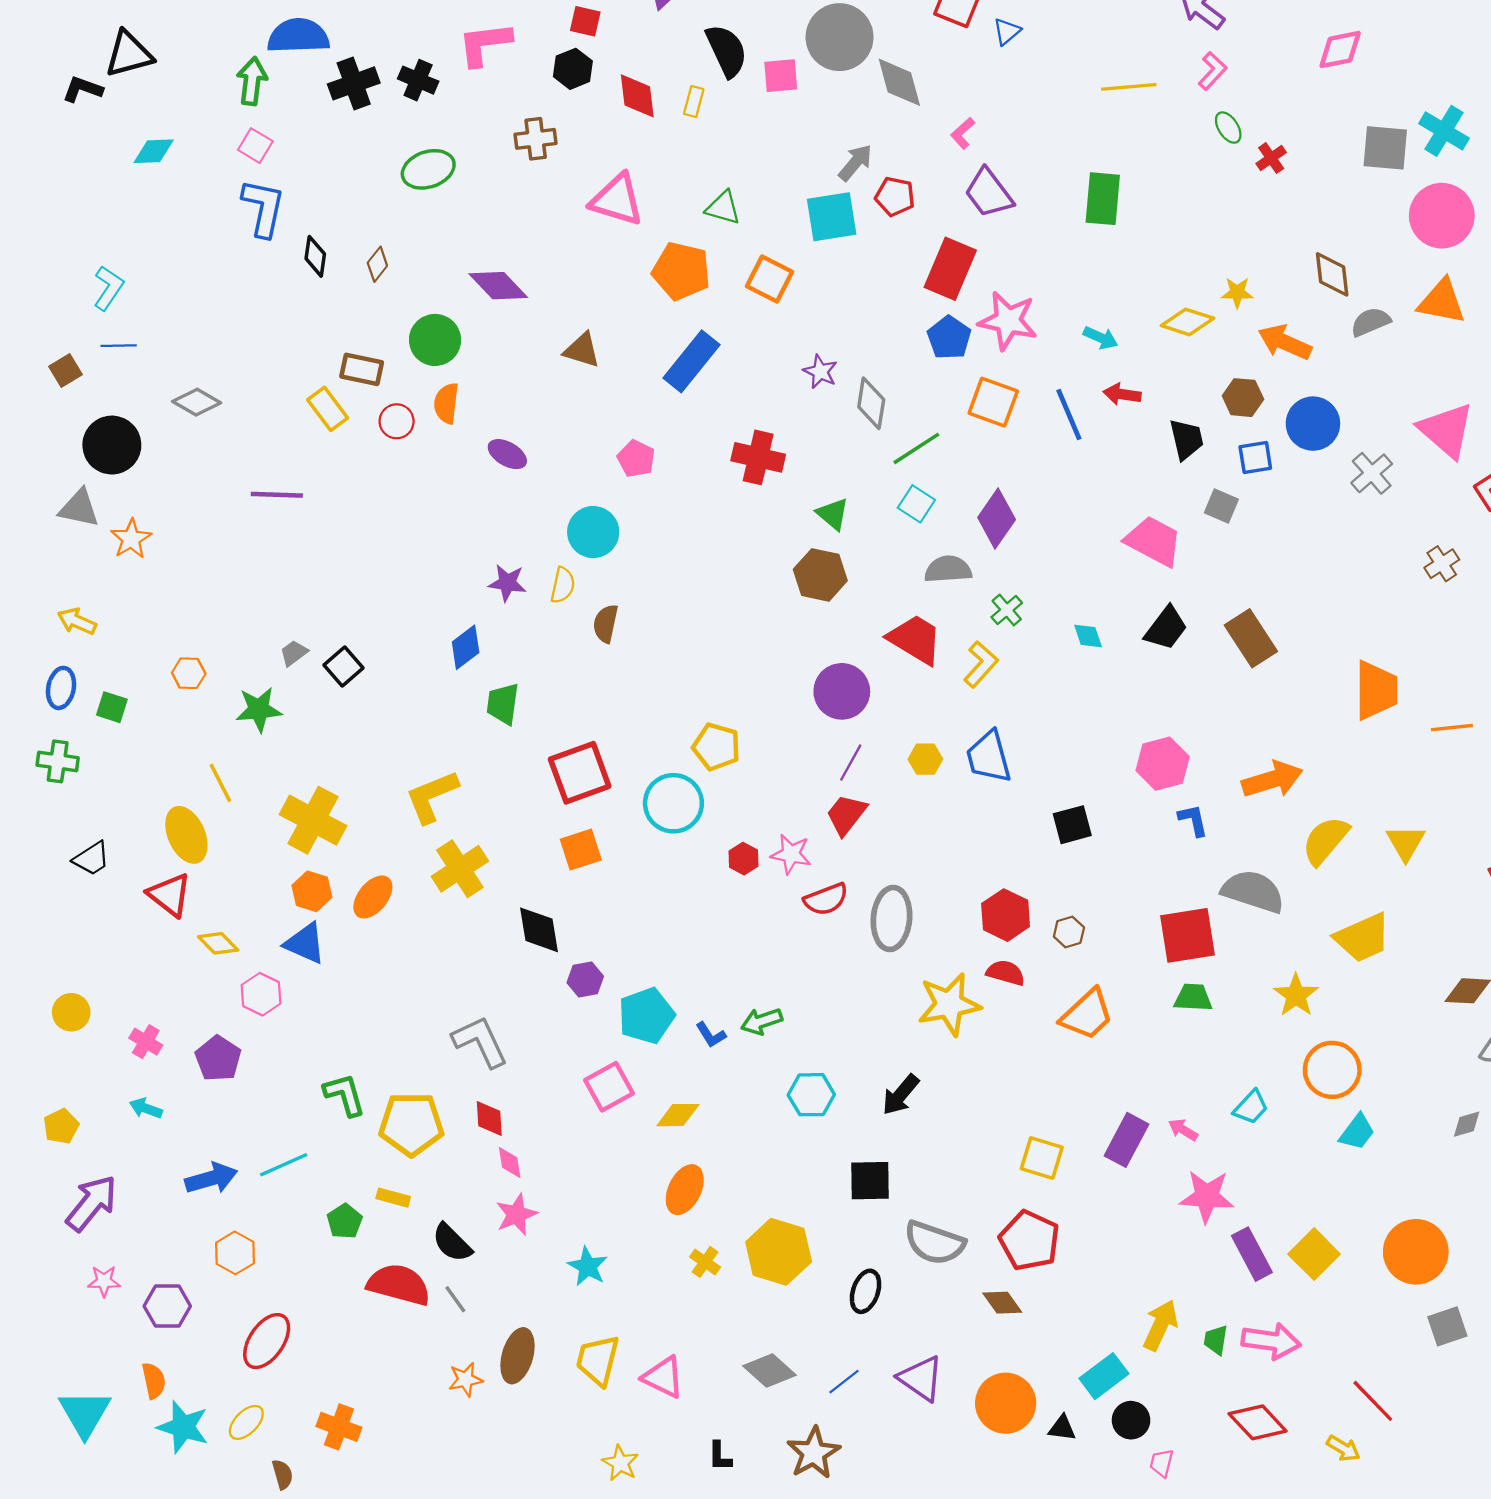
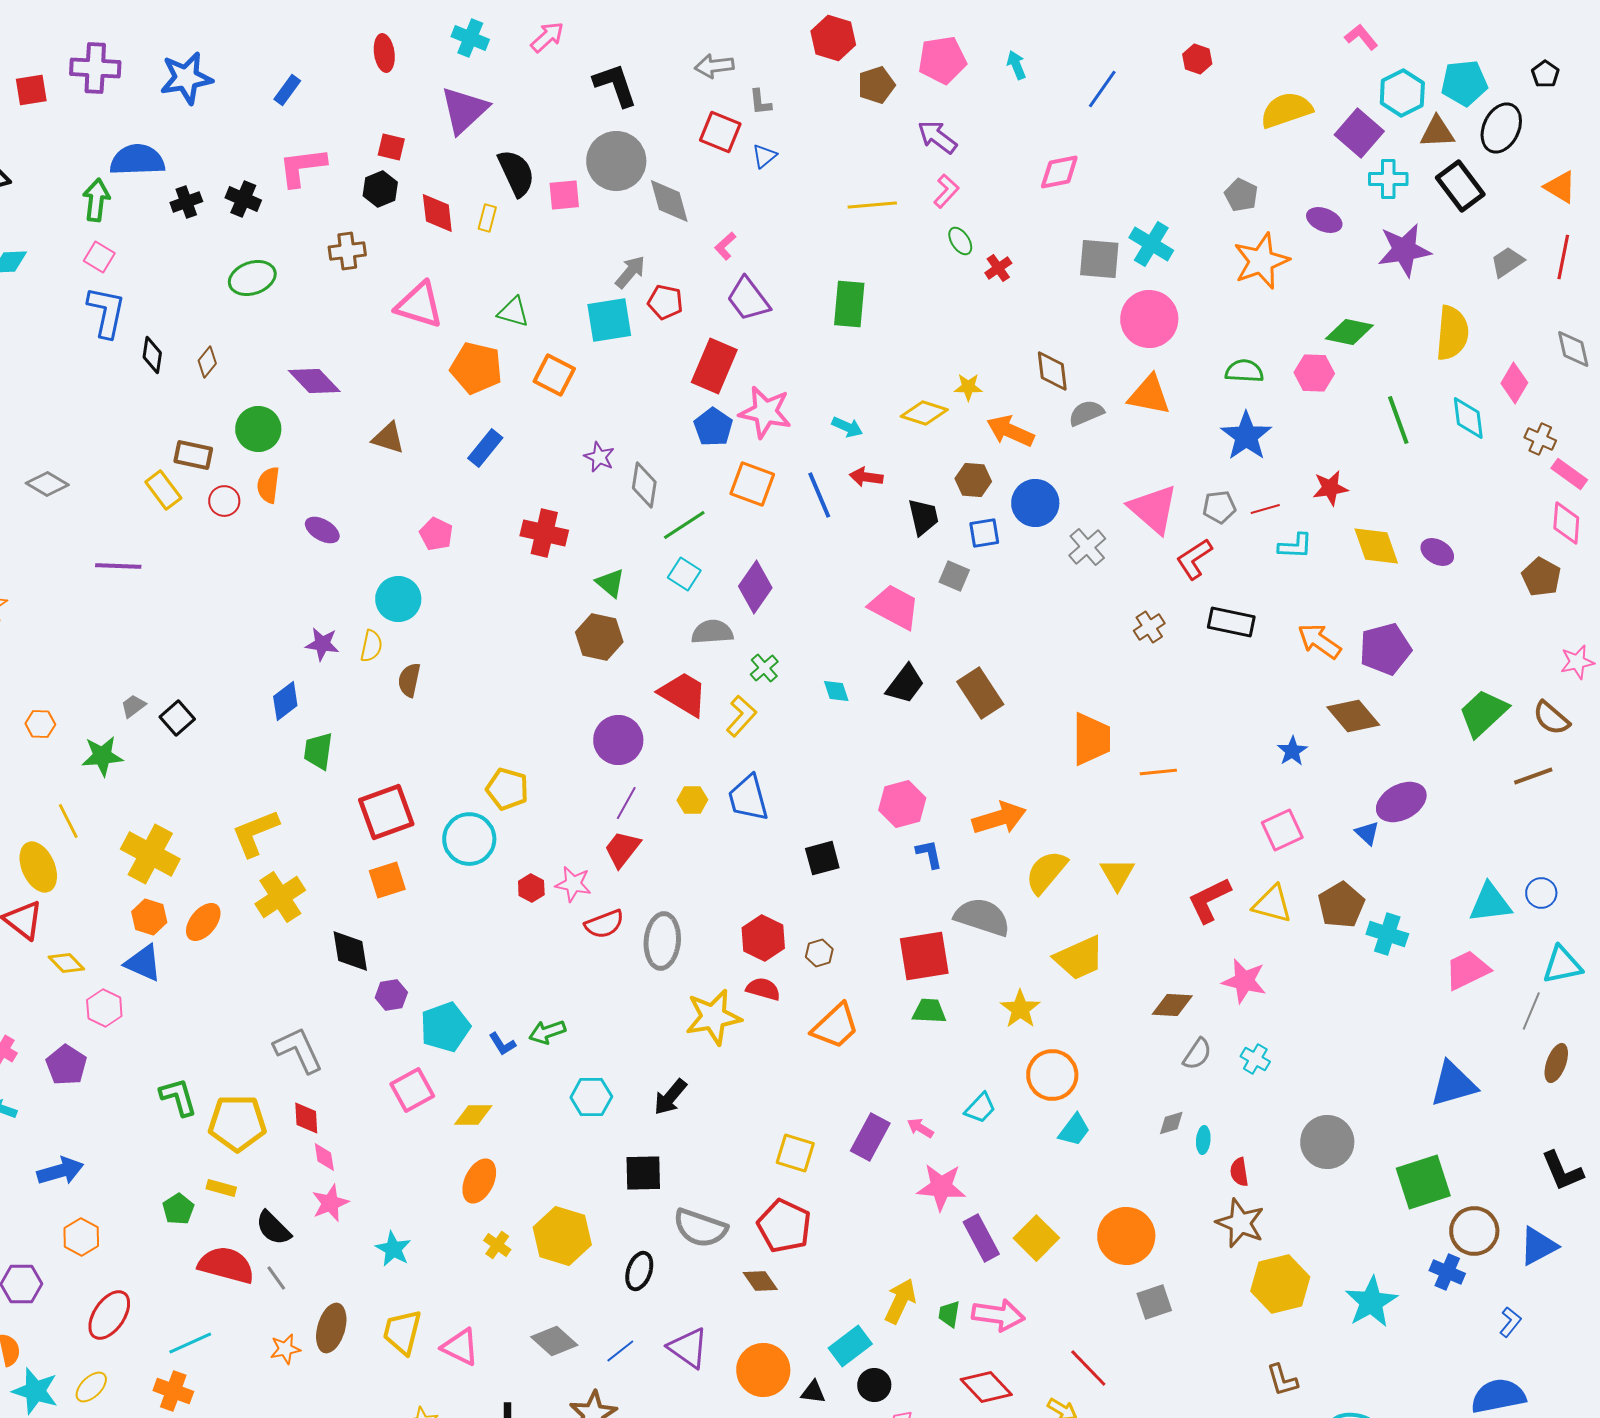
black cross: (354, 83) -> (186, 202), size x0.7
blue rectangle: (692, 361) -> (485, 448), size x0.7
cyan line: (284, 1165) -> (190, 1343), moved

